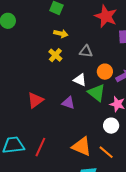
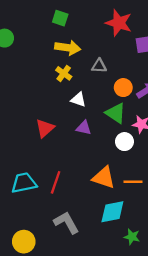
yellow arrow: (61, 34) -> (68, 48), size x1.5
white triangle: (80, 80) -> (78, 100), moved
white circle: (111, 126) -> (124, 142), moved
orange line: (106, 152) -> (133, 182), turned -35

